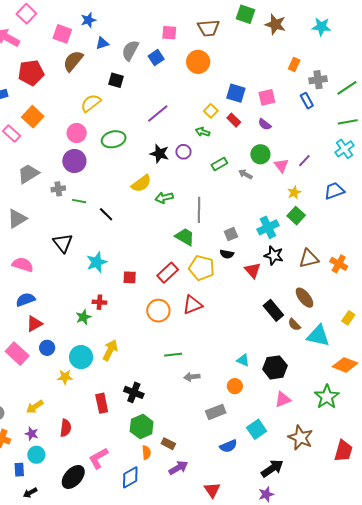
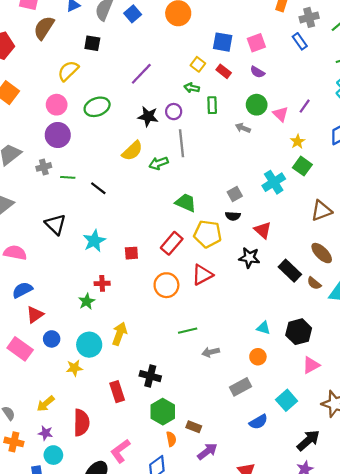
green rectangle: (219, 164) -> (212, 105), moved, turned -56
gray line: (199, 210) -> (181, 143), moved
black star: (274, 255) -> (249, 258), moved
red semicircle: (66, 428) -> (81, 423), size x1.4

